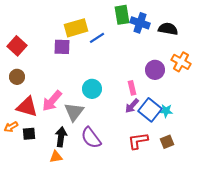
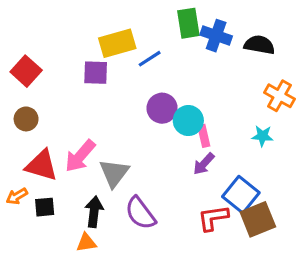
purple circle: (155, 70) -> (162, 108), moved
cyan circle: (92, 89) -> (188, 121), moved
blue square: (150, 110) -> (241, 195), moved
cyan star: (166, 111) -> (262, 136), moved
brown square: (167, 142) -> (258, 219), size x1.6

